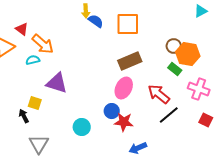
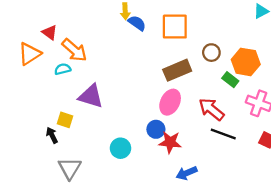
brown circle: (174, 46) -> (211, 53), moved
black line: (169, 115) -> (223, 134), turned 60

